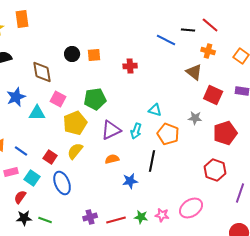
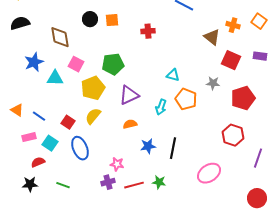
orange cross: (208, 51) -> (233, 25), moved
cyan arrow: (136, 131) -> (161, 107), moved
black line: (152, 161) -> (173, 148), moved
red semicircle: (20, 197) -> (38, 162), turned 32
pink star: (162, 215) -> (117, 164), moved
black star: (24, 218) -> (30, 184), moved

